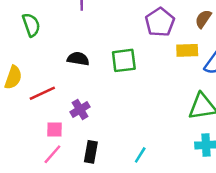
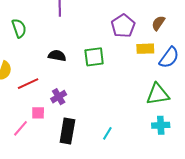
black rectangle: (91, 152) -> (67, 131), size x1.4
pink line: (52, 154) -> (20, 128), moved

